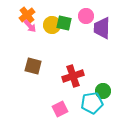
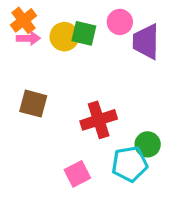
pink arrow: (30, 26) -> (28, 38), turned -48

